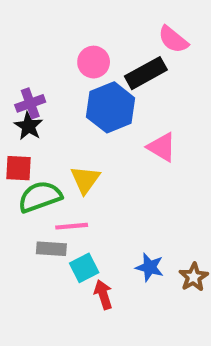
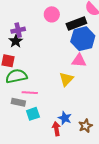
blue hexagon: (111, 107) -> (83, 39), moved
pink triangle: (162, 147) -> (79, 61), turned -35
yellow triangle: (85, 180) -> (66, 79), moved
red arrow: (103, 295) -> (56, 129), moved

